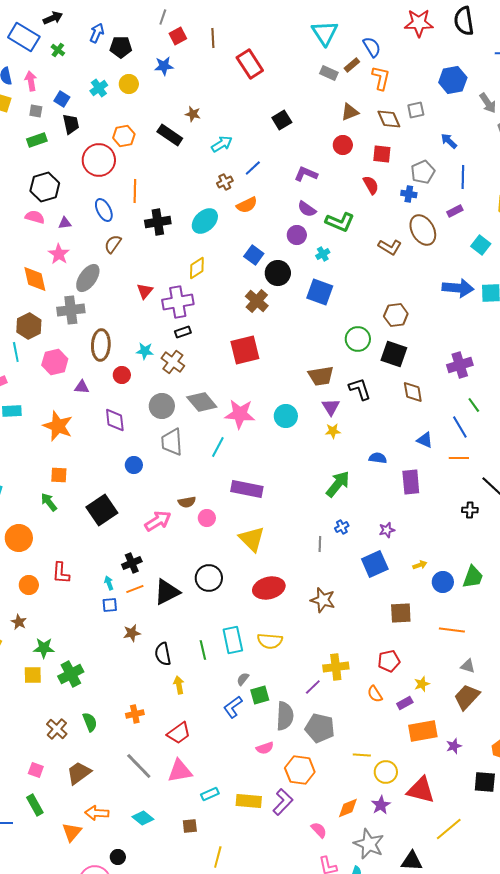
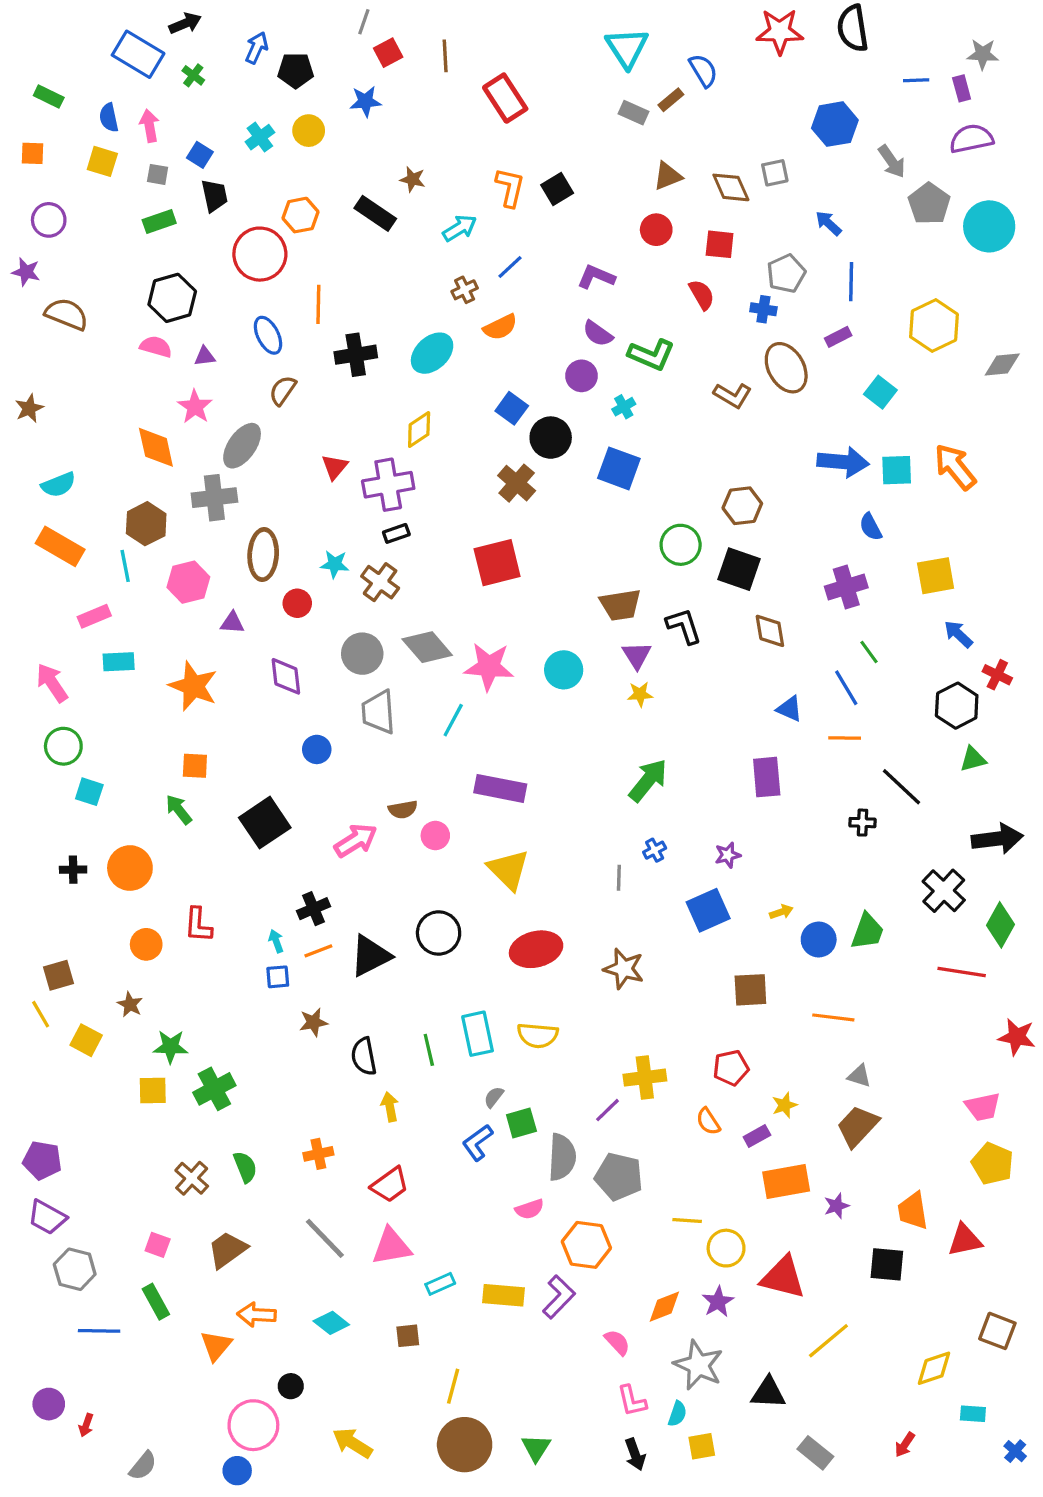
orange L-shape: (381, 78) -> (510, 187), moved
blue semicircle: (378, 458) -> (871, 527), moved, turned -126

